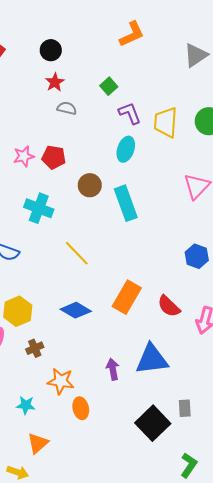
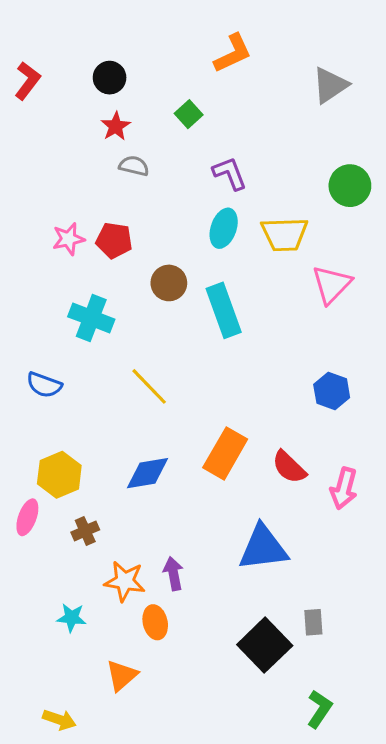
green square: (109, 86) -> (189, 114), moved
yellow trapezoid: (166, 122) -> (284, 234), moved, turned -96
blue diamond: (76, 310) -> (148, 473), turned -40
purple arrow: (113, 369) -> (173, 574), moved
orange triangle: (38, 443) -> (122, 676), moved

